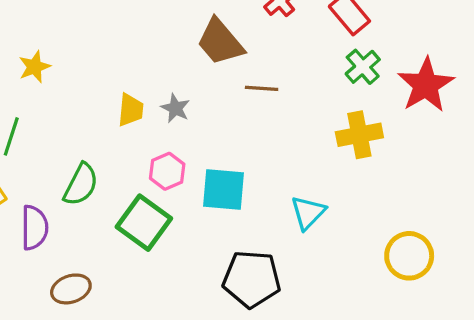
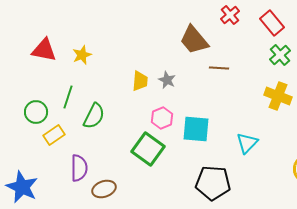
yellow cross: (359, 135) -> (278, 96), turned 32
green semicircle: (81, 185) -> (94, 116), moved
purple semicircle: (34, 228) -> (79, 168), moved

